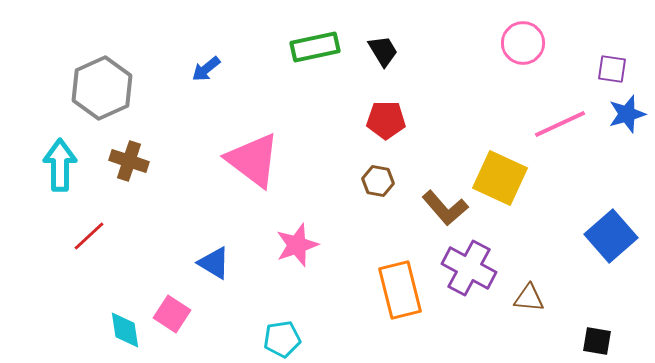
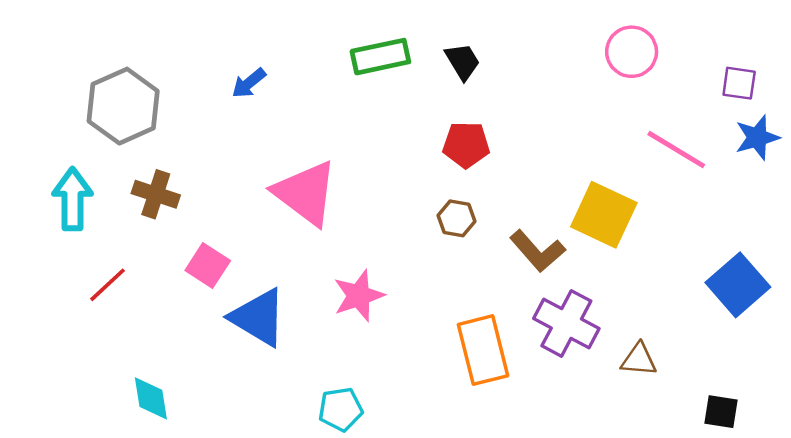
pink line: (560, 124) -> (676, 150), turned 56
blue triangle: (214, 263) -> (258, 317), size x1.5
pink square: (172, 314) -> (208, 265), moved

